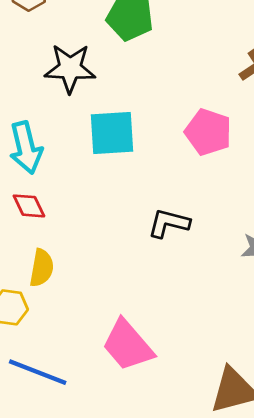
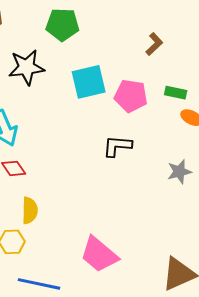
cyan square: (112, 133) -> (89, 82), moved
black L-shape: (169, 223) -> (117, 146), moved

